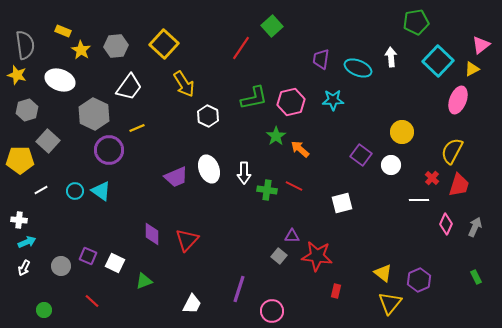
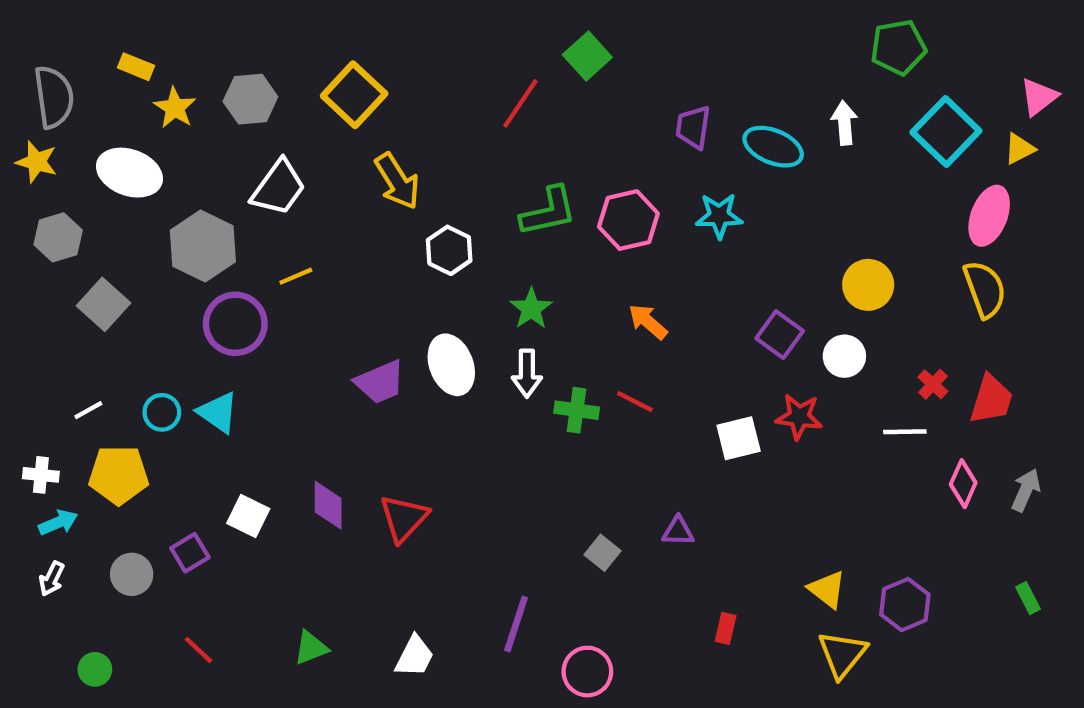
green star: (276, 136) -> (531, 309), moved
yellow semicircle: (452, 151) -> (985, 289), moved, turned 132
yellow pentagon: (20, 160) -> (119, 475), moved
purple triangle: (292, 236) -> (678, 531), moved
purple square: (88, 256) -> (190, 553), turned 36
red star: (317, 256) -> (799, 417), moved, size x0.7
white square: (115, 263) -> (248, 516), moved
green triangle: (144, 281) -> (311, 648), moved

